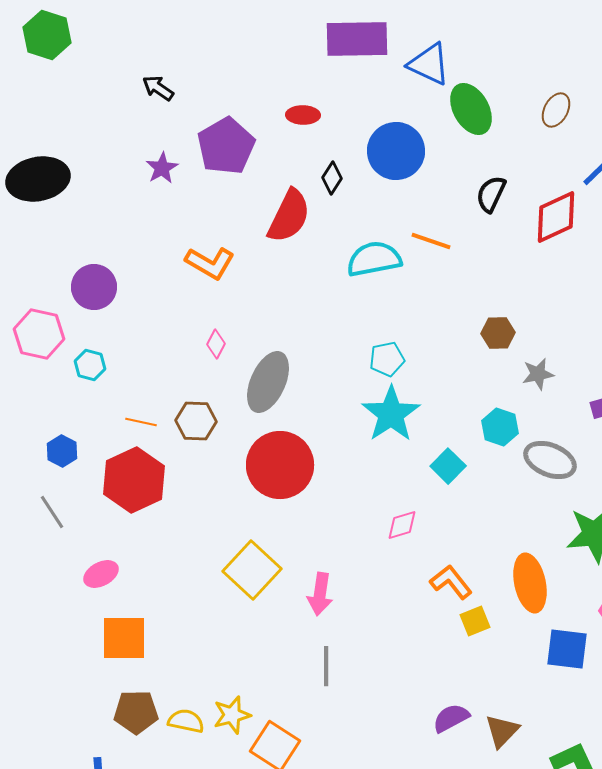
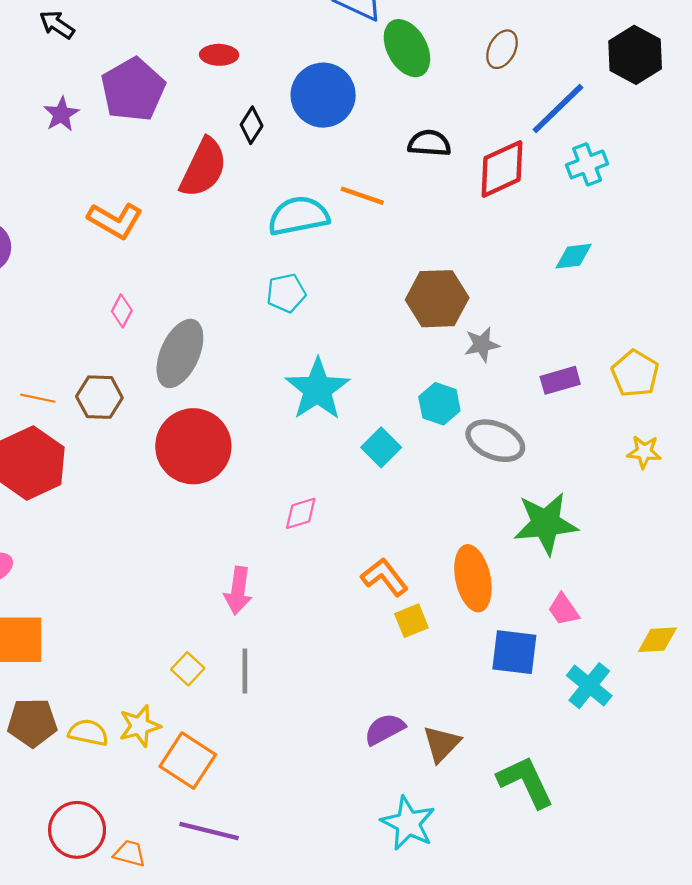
black semicircle: (491, 194) -> (429, 143), turned 69
brown hexagon: (498, 333) -> (437, 299), size x1.6
cyan pentagon: (387, 359) -> (286, 293), moved
pink diamond: (402, 525) -> (301, 513), moved
yellow square: (252, 570) -> (188, 669), moved, size x0.5

